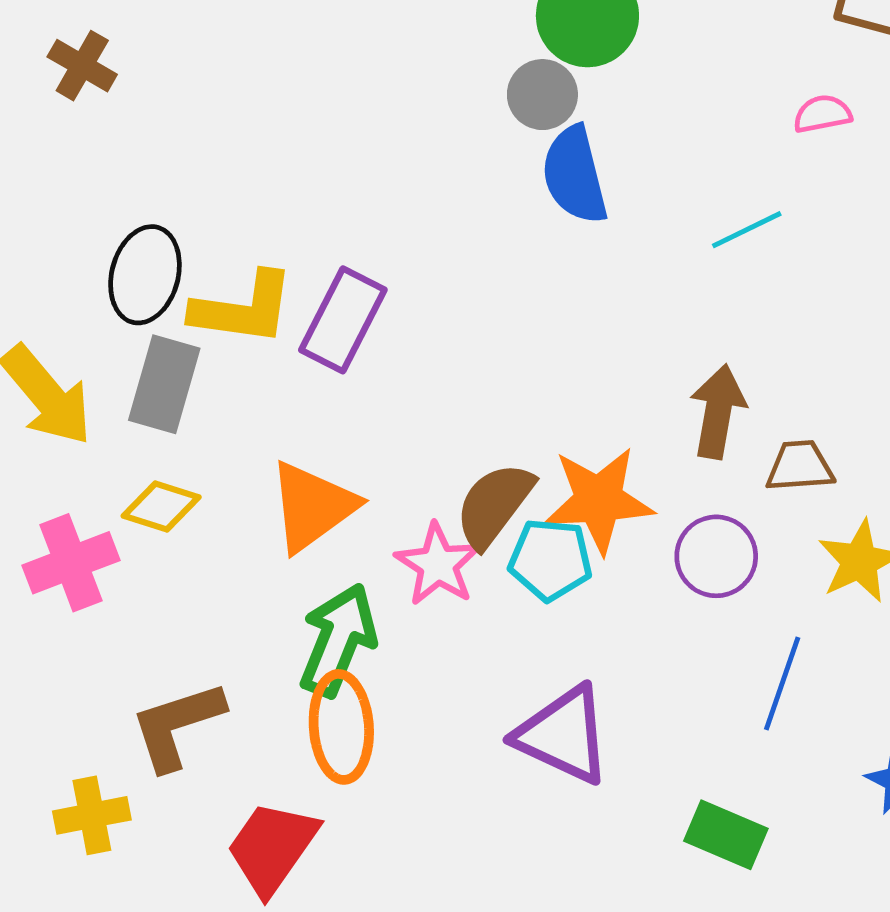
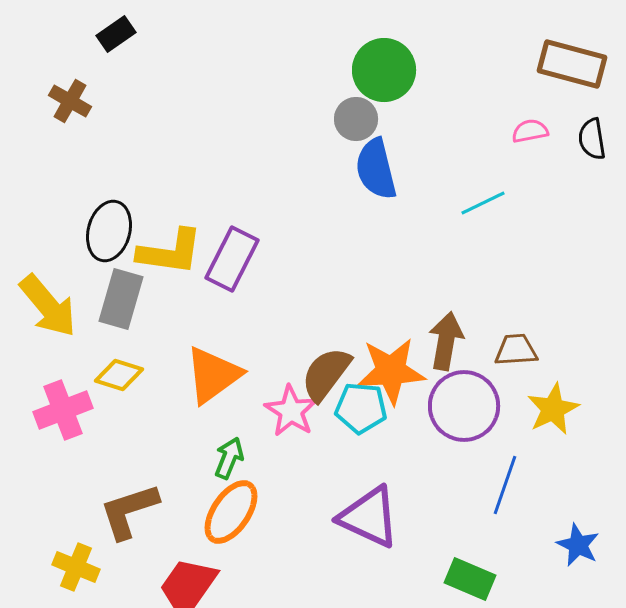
brown arrow: (718, 412) -> (446, 341), moved
purple circle: (716, 556) -> (464, 406), size x1.4
green arrow: (338, 640) -> (229, 458), size x0.6
orange ellipse: (341, 727) -> (231, 512), turned 38
yellow cross: (92, 815) -> (76, 567), turned 33

